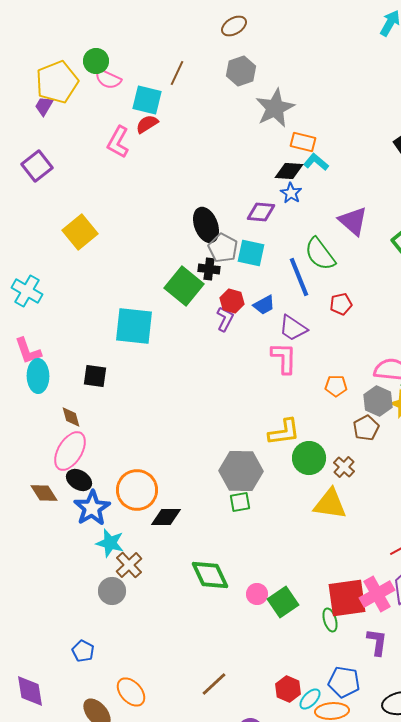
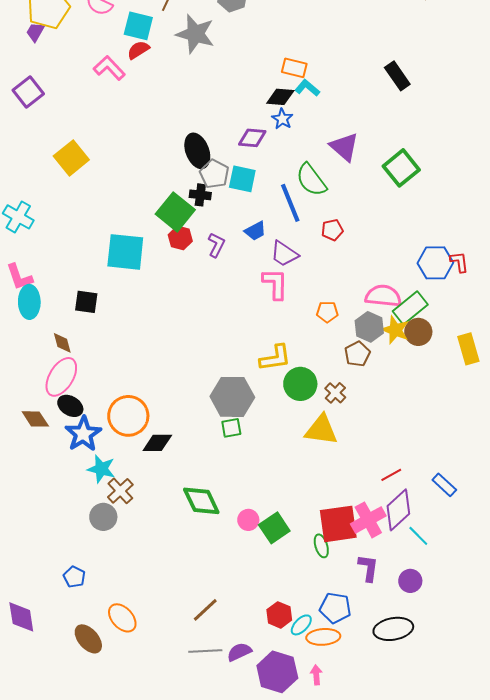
gray star: (275, 108) -> (195, 34), moved, turned -30
pink L-shape: (118, 142) -> (109, 68), turned 108
red hexagon: (232, 301) -> (180, 238), moved

